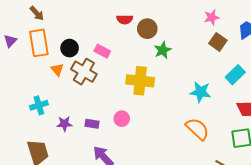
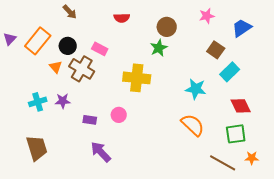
brown arrow: (37, 13) -> (70, 12), moved
brown circle: (147, 29) -> (167, 27), moved
brown square: (218, 42) -> (216, 50), moved
orange rectangle: (39, 43) -> (38, 41), turned 48
purple star: (64, 124) -> (63, 101), moved

